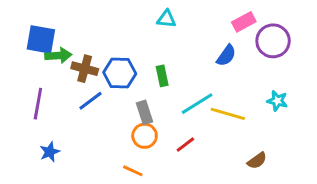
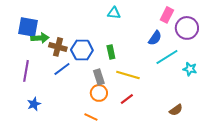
pink rectangle: (244, 22) -> (167, 15), turned -35
cyan line: (197, 104) -> (167, 57), moved
yellow line: (228, 114) -> (128, 75), moved

